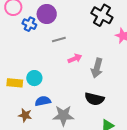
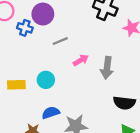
cyan circle: (34, 78) -> (46, 80), moved
yellow rectangle: (15, 83) -> (16, 85), moved
black semicircle: (94, 99) -> (124, 103), moved

